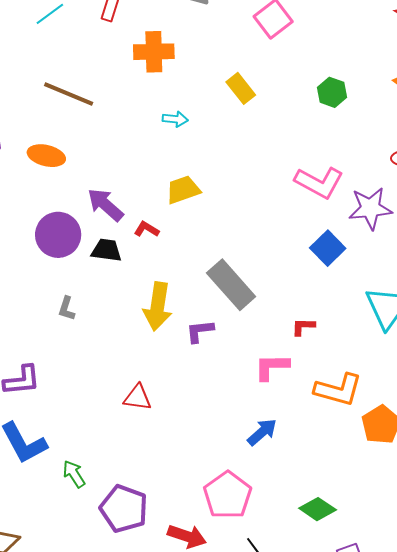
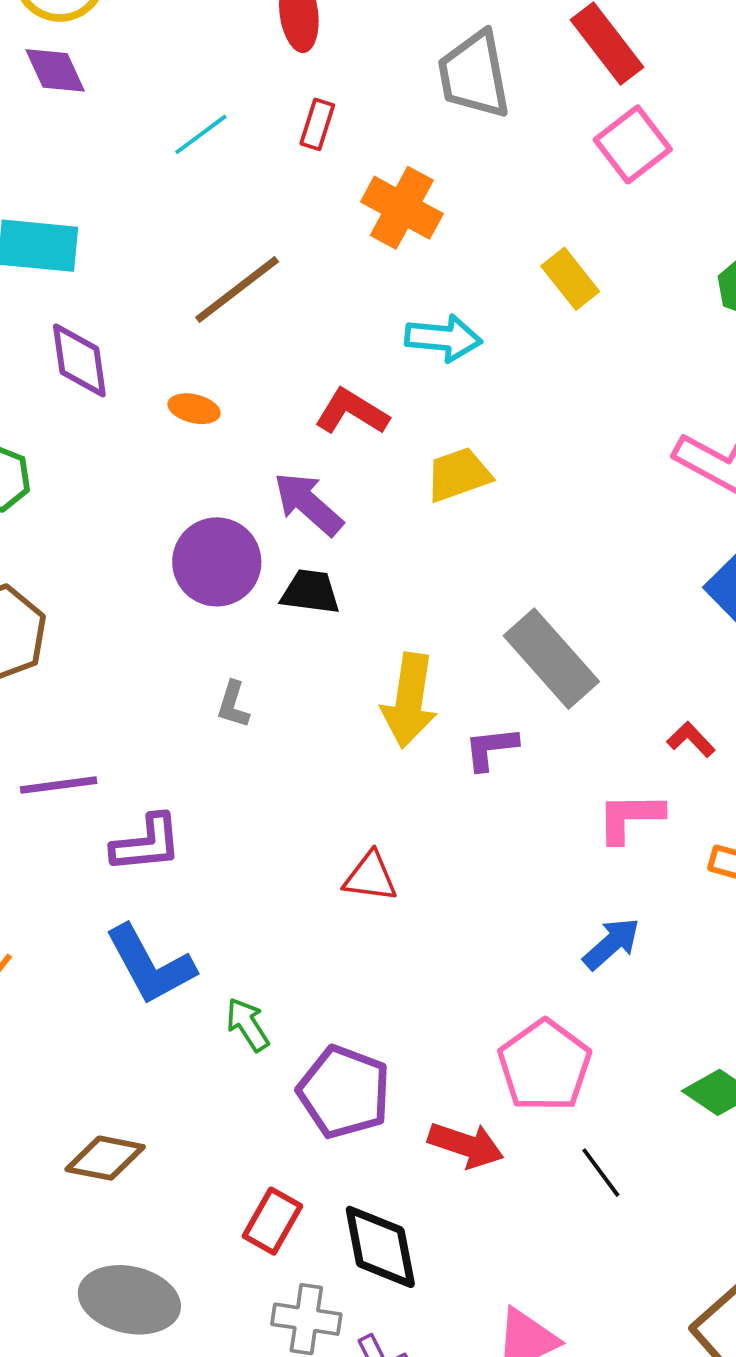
orange cross: (154, 52) -> (402, 208), turned 30
brown line: (69, 94) -> (237, 289), turned -60
cyan arrow: (175, 119) -> (443, 338), size x1.5
orange ellipse: (46, 156) -> (194, 409), size x0.7
red L-shape: (147, 229) -> (352, 412), moved, size x1.5
red L-shape: (303, 327) -> (691, 740), turned 45

